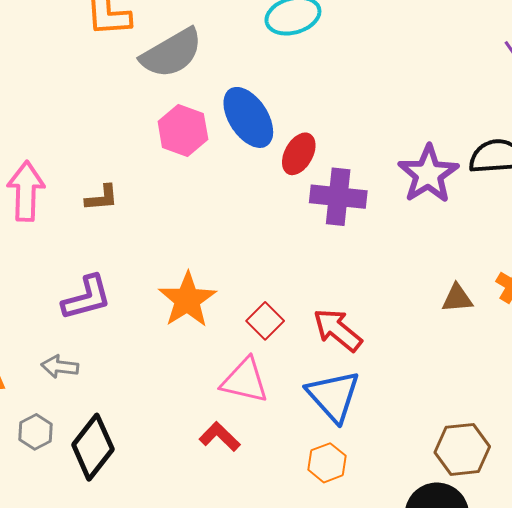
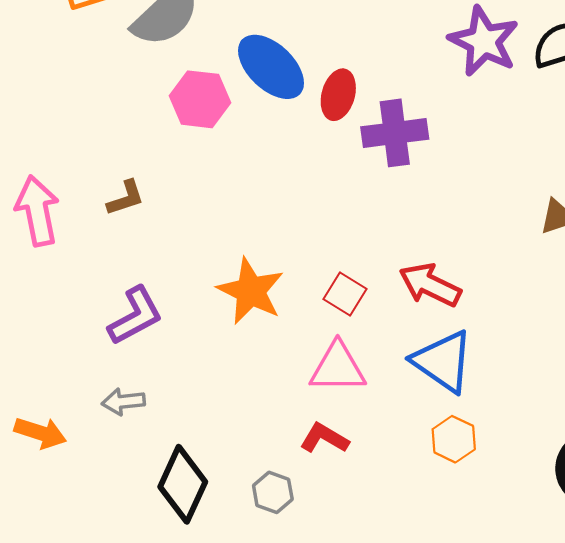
purple star: (428, 174) -> (484, 41), moved
gray hexagon: (35, 432) -> (273, 492), moved

